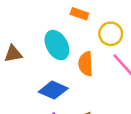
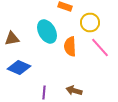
blue diamond: (53, 90) -> (19, 68), moved

